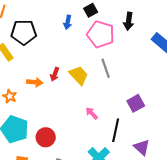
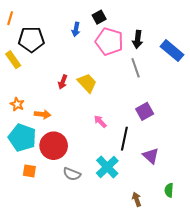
black arrow: (129, 21) -> (138, 39), moved
gray line: (106, 68) -> (136, 68), moved
orange arrow: (35, 82) -> (42, 114), moved
red circle: (46, 137) -> (54, 146), size x1.4

